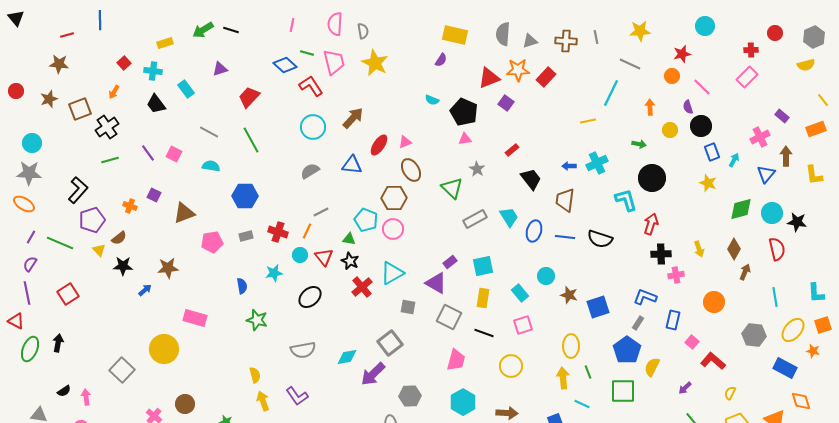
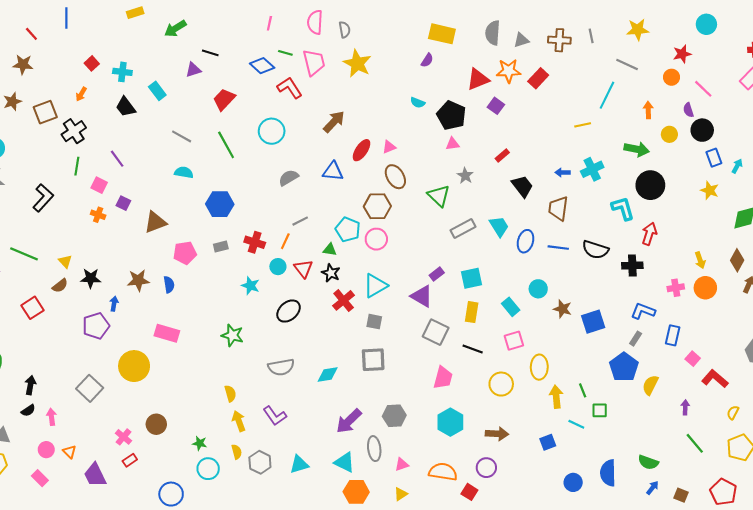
black line: (231, 30) -> (210, 53), moved
red line: (67, 35) -> (31, 34), turned 64
yellow rectangle: (165, 43) -> (135, 13), moved
cyan circle: (313, 127) -> (272, 131), moved
green arrow: (639, 144) -> (637, 149), size x1.6
pink square: (174, 154) -> (99, 185), moved
green line: (110, 160) -> (77, 166), turned -66
purple pentagon: (92, 220) -> (96, 326), moved
brown semicircle: (119, 238) -> (60, 286), moved
black cross: (661, 254) -> (632, 266), moved
cyan star: (274, 273) -> (250, 286), turned 30
blue semicircle: (242, 286) -> (169, 285), moved
blue arrow: (145, 290) -> (114, 304), turned -40
orange circle: (714, 302) -> (705, 288), moved
gray square: (408, 307) -> (374, 322), moved
black arrow: (58, 343) -> (30, 385), moved
gray square: (390, 343) -> (373, 360), turned 35
yellow ellipse: (571, 346) -> (539, 367), moved
purple arrow: (373, 374) -> (349, 421), moved
purple arrow: (685, 388) -> (685, 407), turned 136
green square: (623, 391) -> (600, 410), moved, size x0.6

